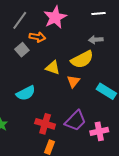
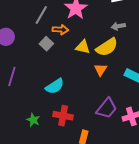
yellow triangle: (53, 68) -> (83, 47), moved
red cross: (45, 124) -> (63, 116), moved

